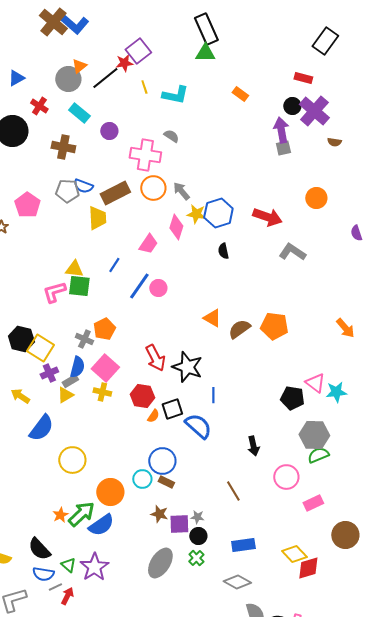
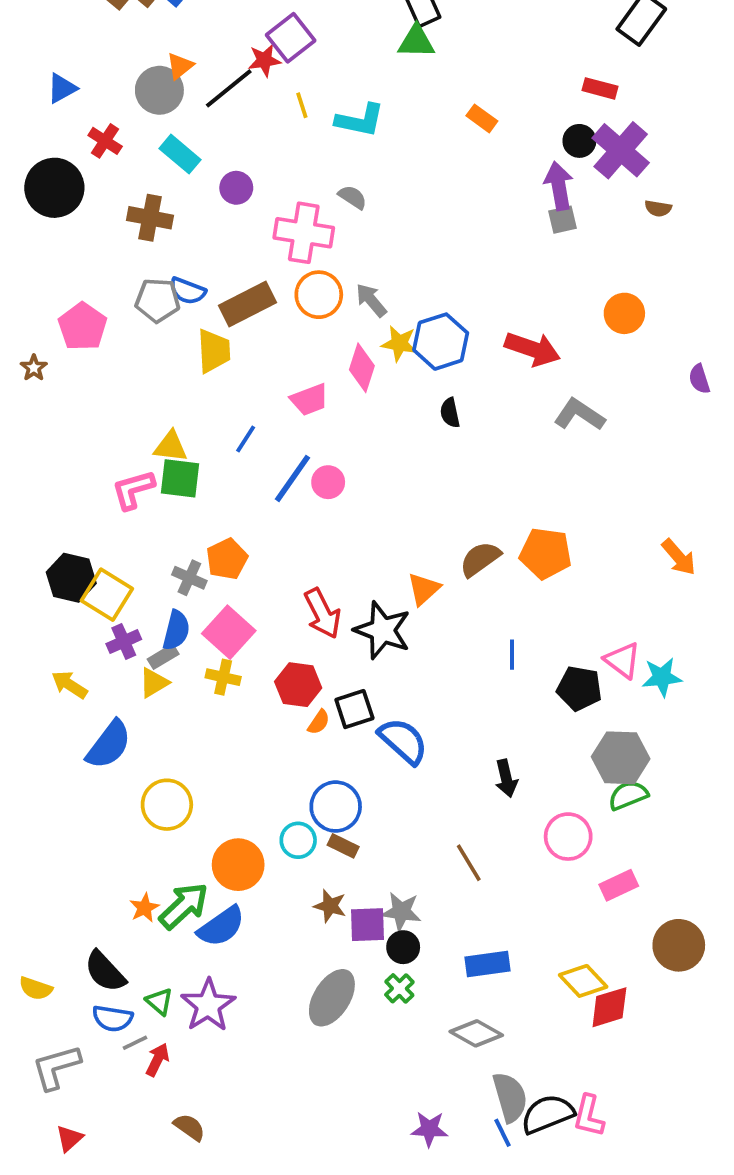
pink trapezoid: (148, 244) -> (309, 400), turned 35
orange triangle: (212, 318) -> (424, 589), moved, turned 48
blue line: (213, 395) -> (512, 655), moved
gray star: (197, 517) -> (401, 912), size x1.5

